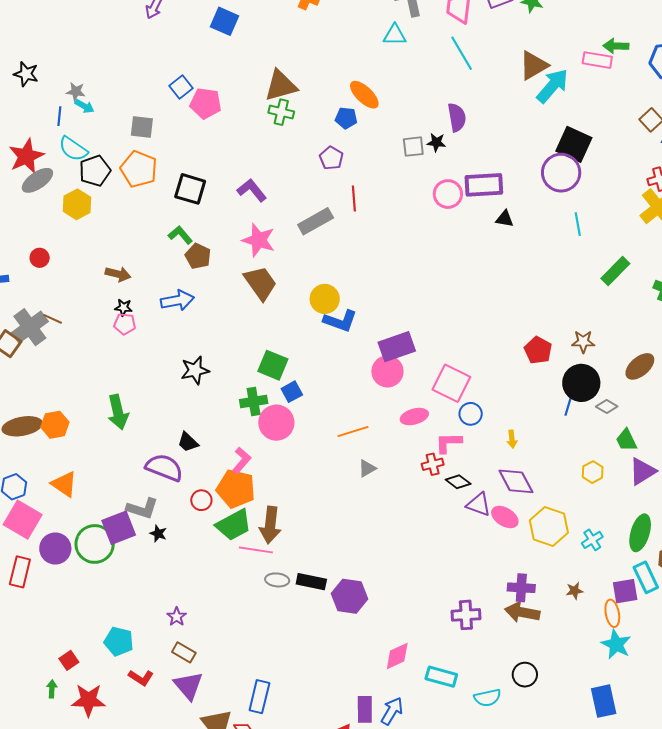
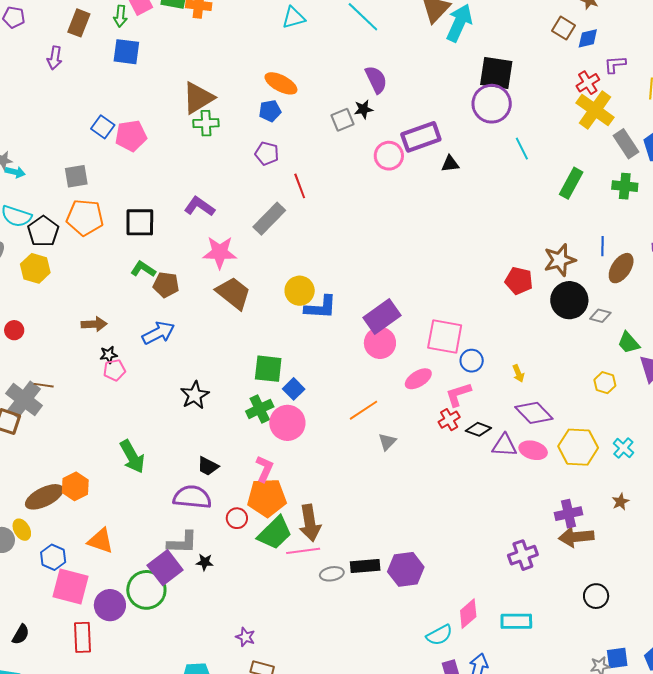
brown star: (583, 342) -> (560, 260), size x1.4
blue line: (568, 406) -> (602, 246), moved
cyan semicircle: (487, 698) -> (439, 635), moved

